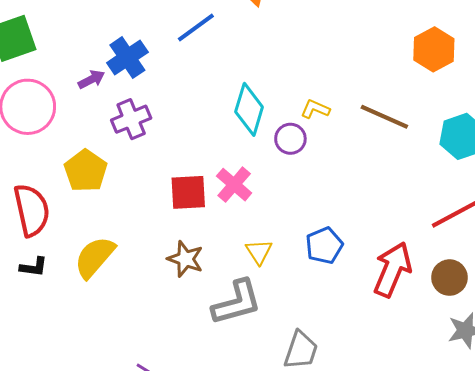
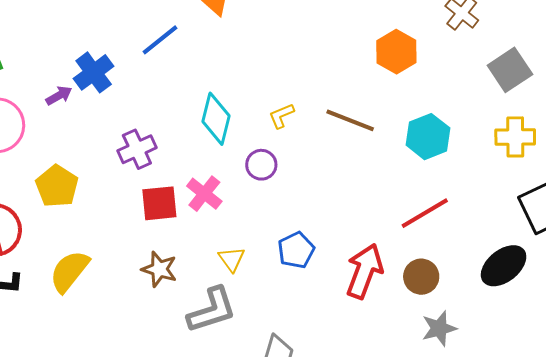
yellow L-shape: (315, 109) -> (281, 116), turned -44
purple cross: (131, 119) -> (137, 149), moved
purple circle: (290, 139) -> (261, 165), moved

